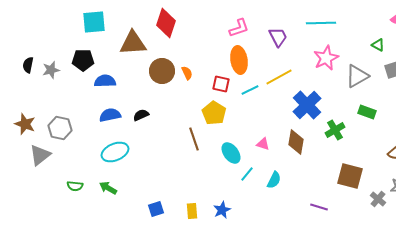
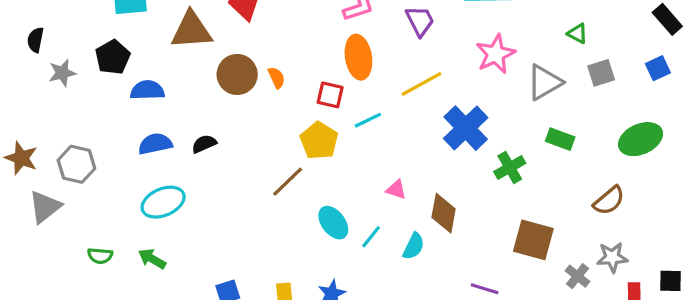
black pentagon: (83, 60) -> (113, 57), turned -30
black semicircle: (28, 65) -> (35, 40), moved
cyan line: (250, 90) -> (368, 120), moved
brown line: (194, 139) -> (288, 182), turned 65
brown diamond: (296, 142) -> (444, 213), moved
cyan ellipse: (231, 153) -> (333, 223), moved

